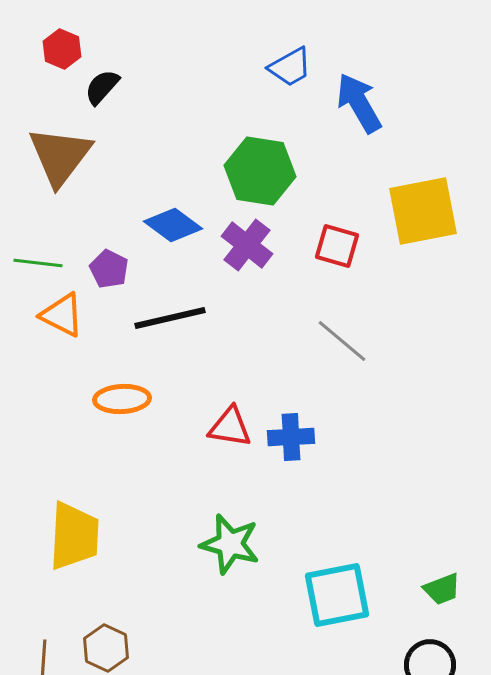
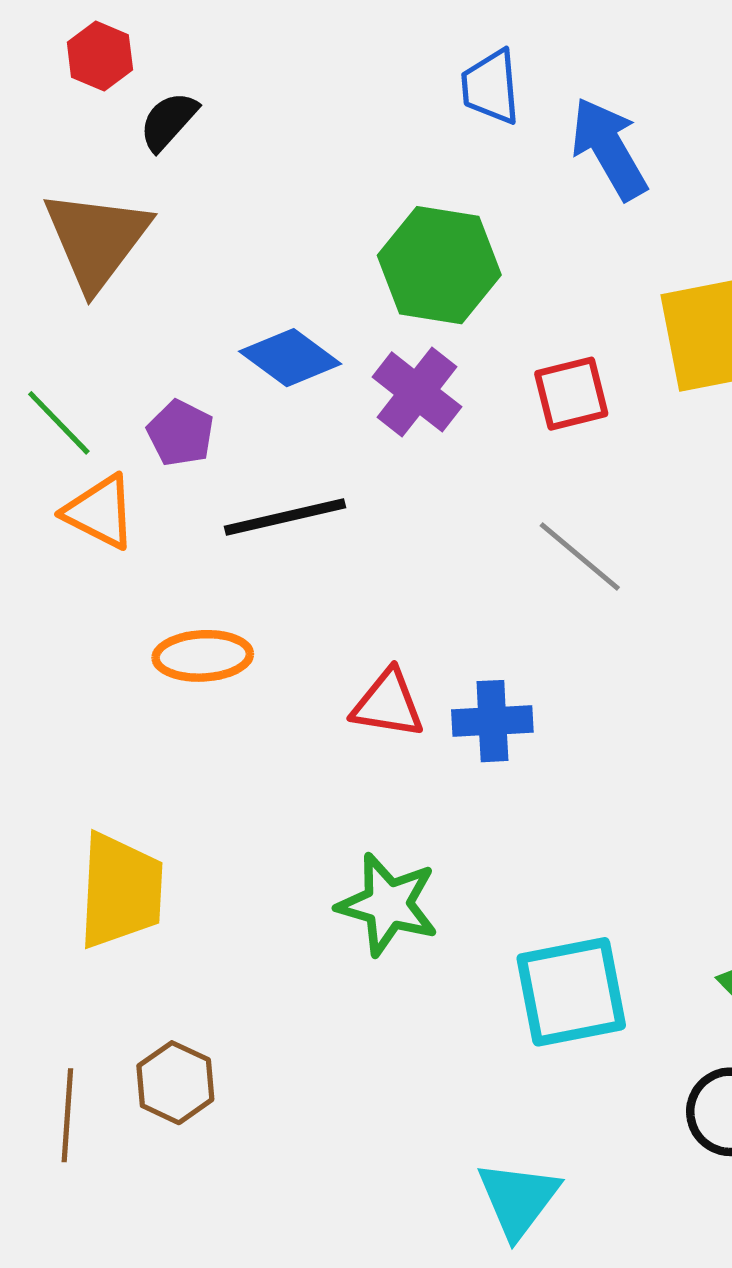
blue trapezoid: (290, 67) -> (491, 87), turned 114
red square: (337, 246) -> (571, 394), turned -30
green line: (38, 263) -> (59, 423), turned 39

